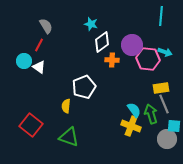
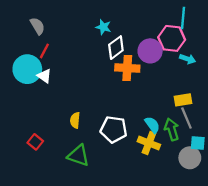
gray semicircle: (46, 26) -> (38, 26), moved
pink hexagon: (148, 59) -> (172, 38), moved
orange cross: (112, 60) -> (127, 68), size x1.5
cyan circle: (24, 61) -> (27, 69), size x1.6
white pentagon: (84, 87) -> (114, 129), moved, turned 30
red square: (31, 125) -> (35, 142), size x0.6

